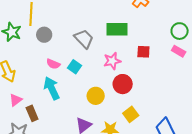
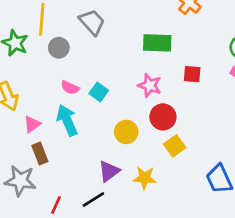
gray trapezoid: (84, 39) -> (92, 22), moved
pink star: (112, 61) -> (150, 85), turned 30
pink triangle: (16, 100) -> (32, 124), moved
yellow square: (131, 114) -> (175, 146), moved

